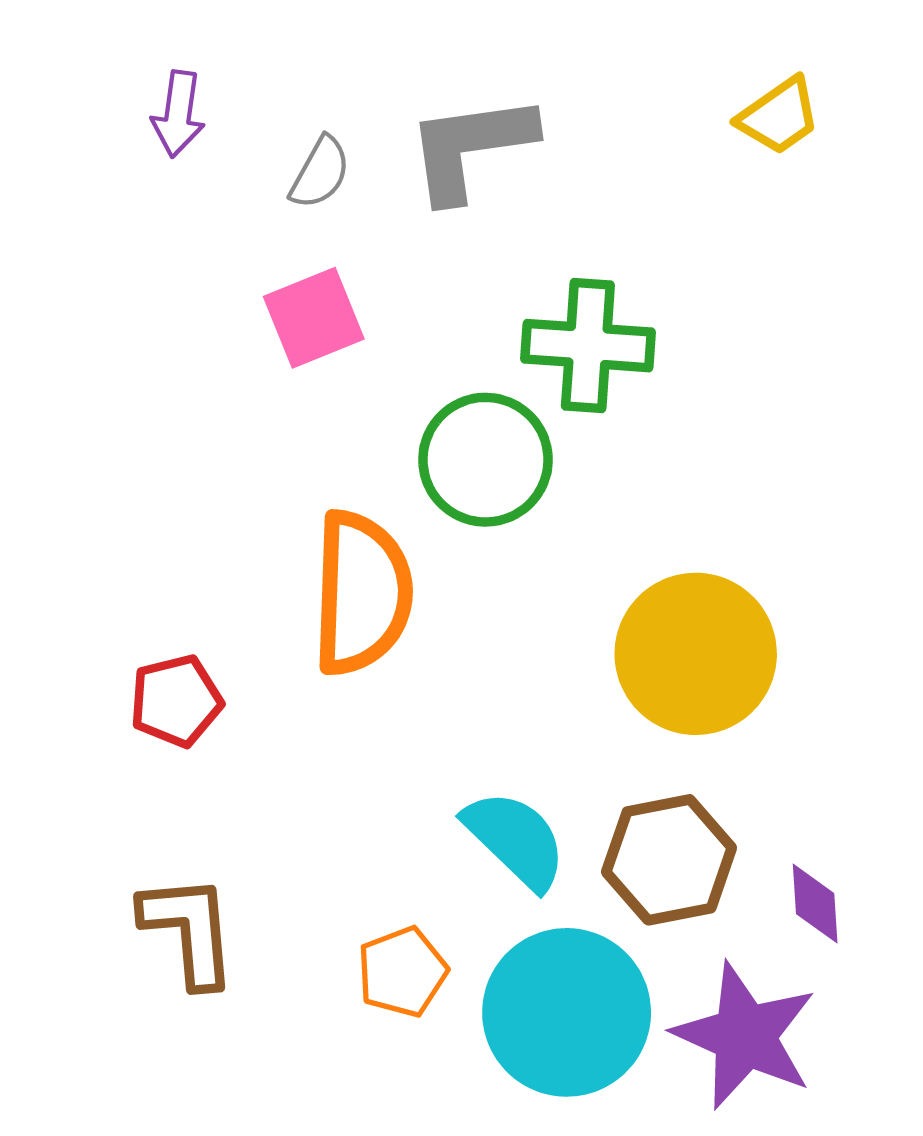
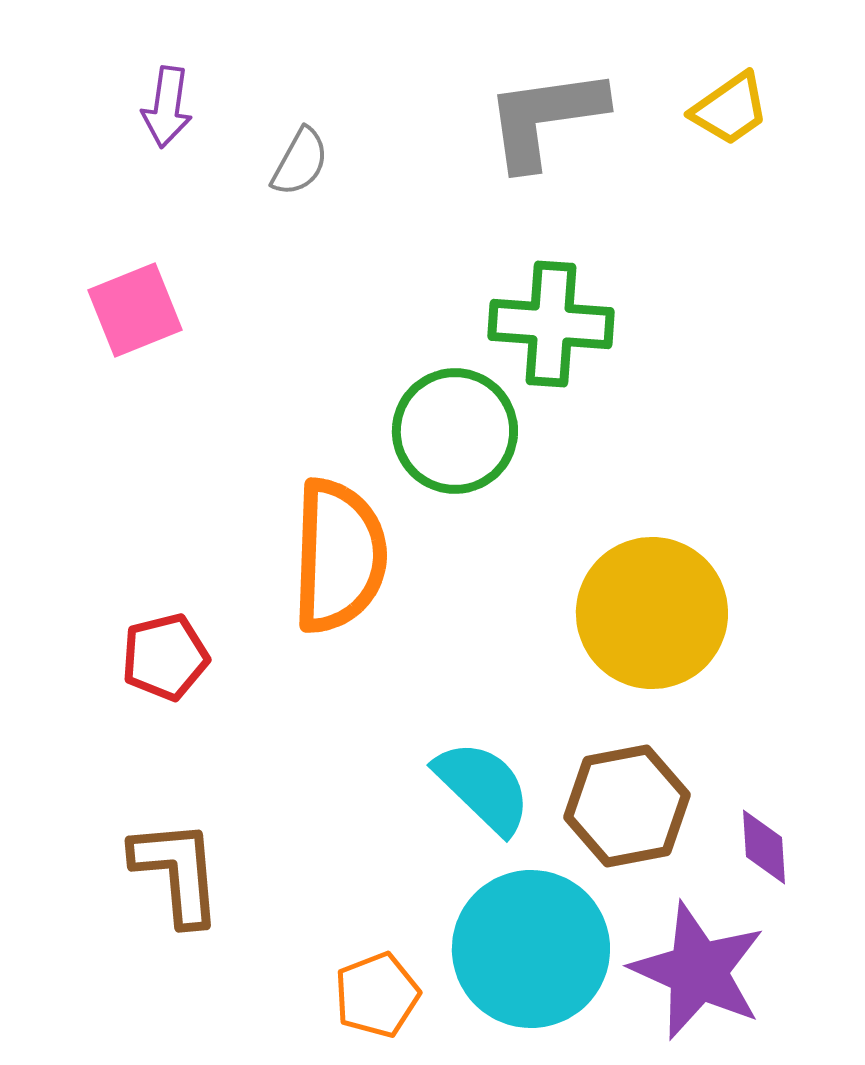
gray L-shape: (471, 147) -> (545, 118), moved
pink square: (314, 318) -> (135, 310), moved
orange pentagon: (402, 972) -> (377, 995), moved

